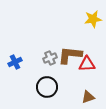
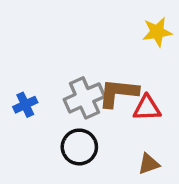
gray cross: (50, 58) -> (84, 98), size x1.6

